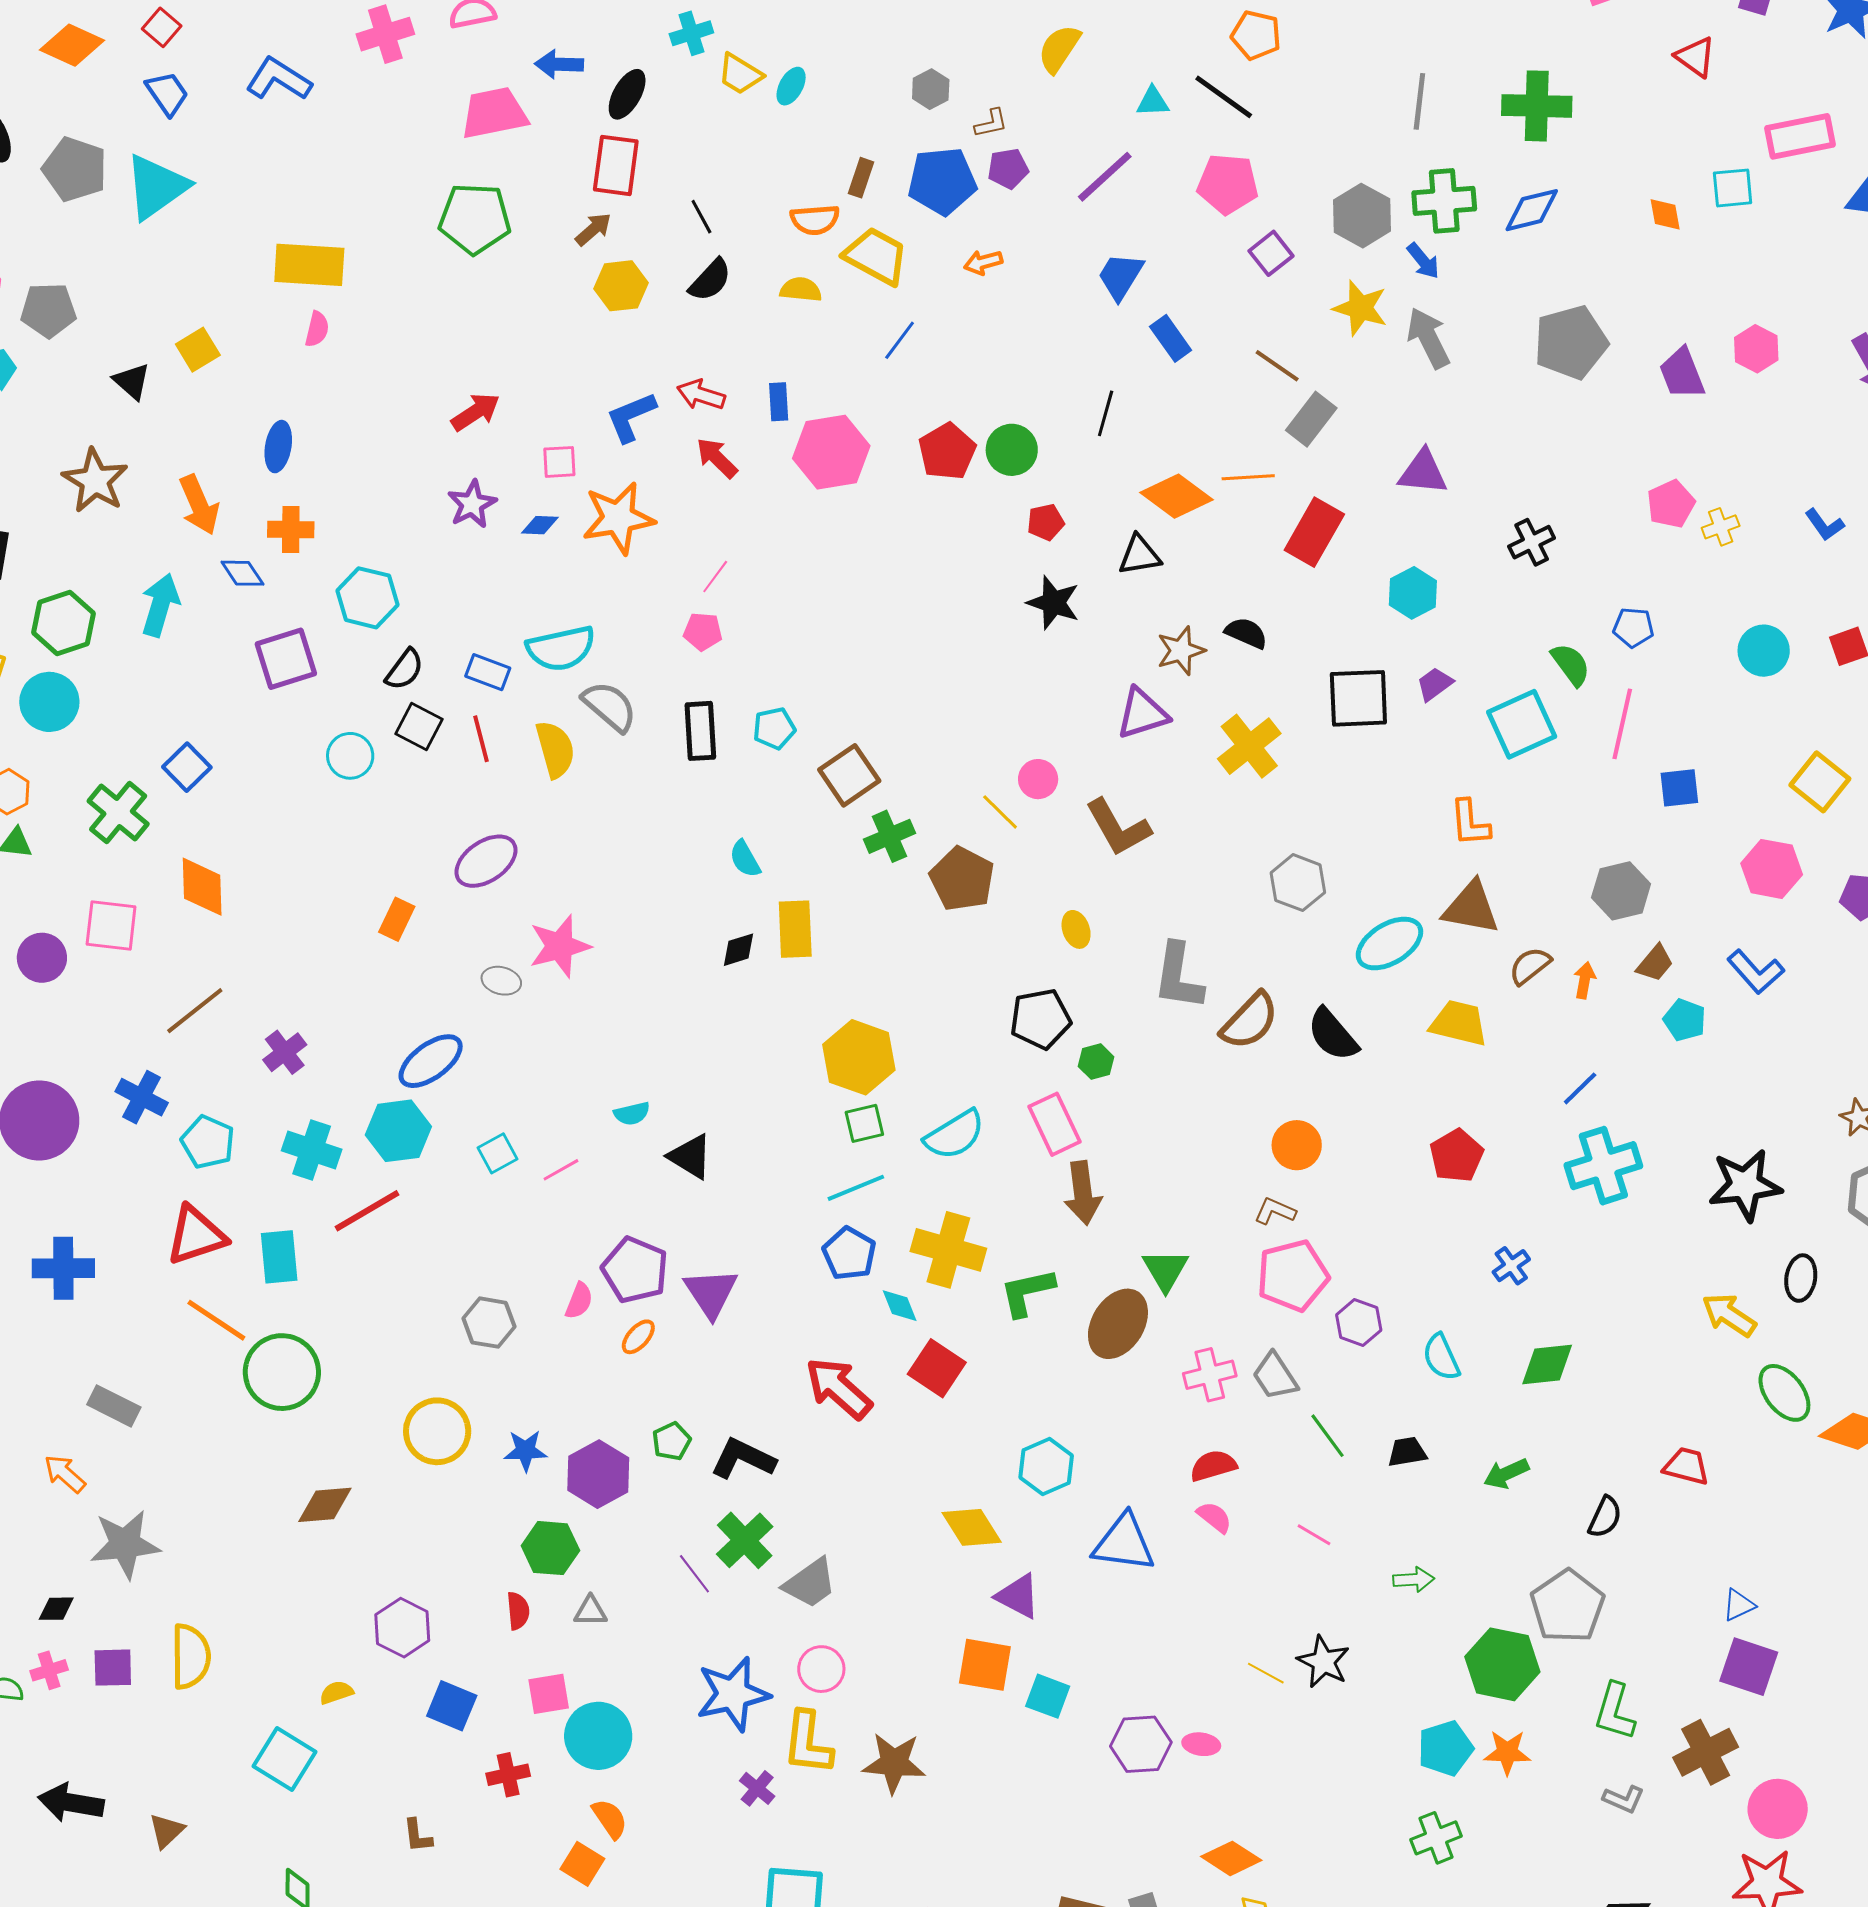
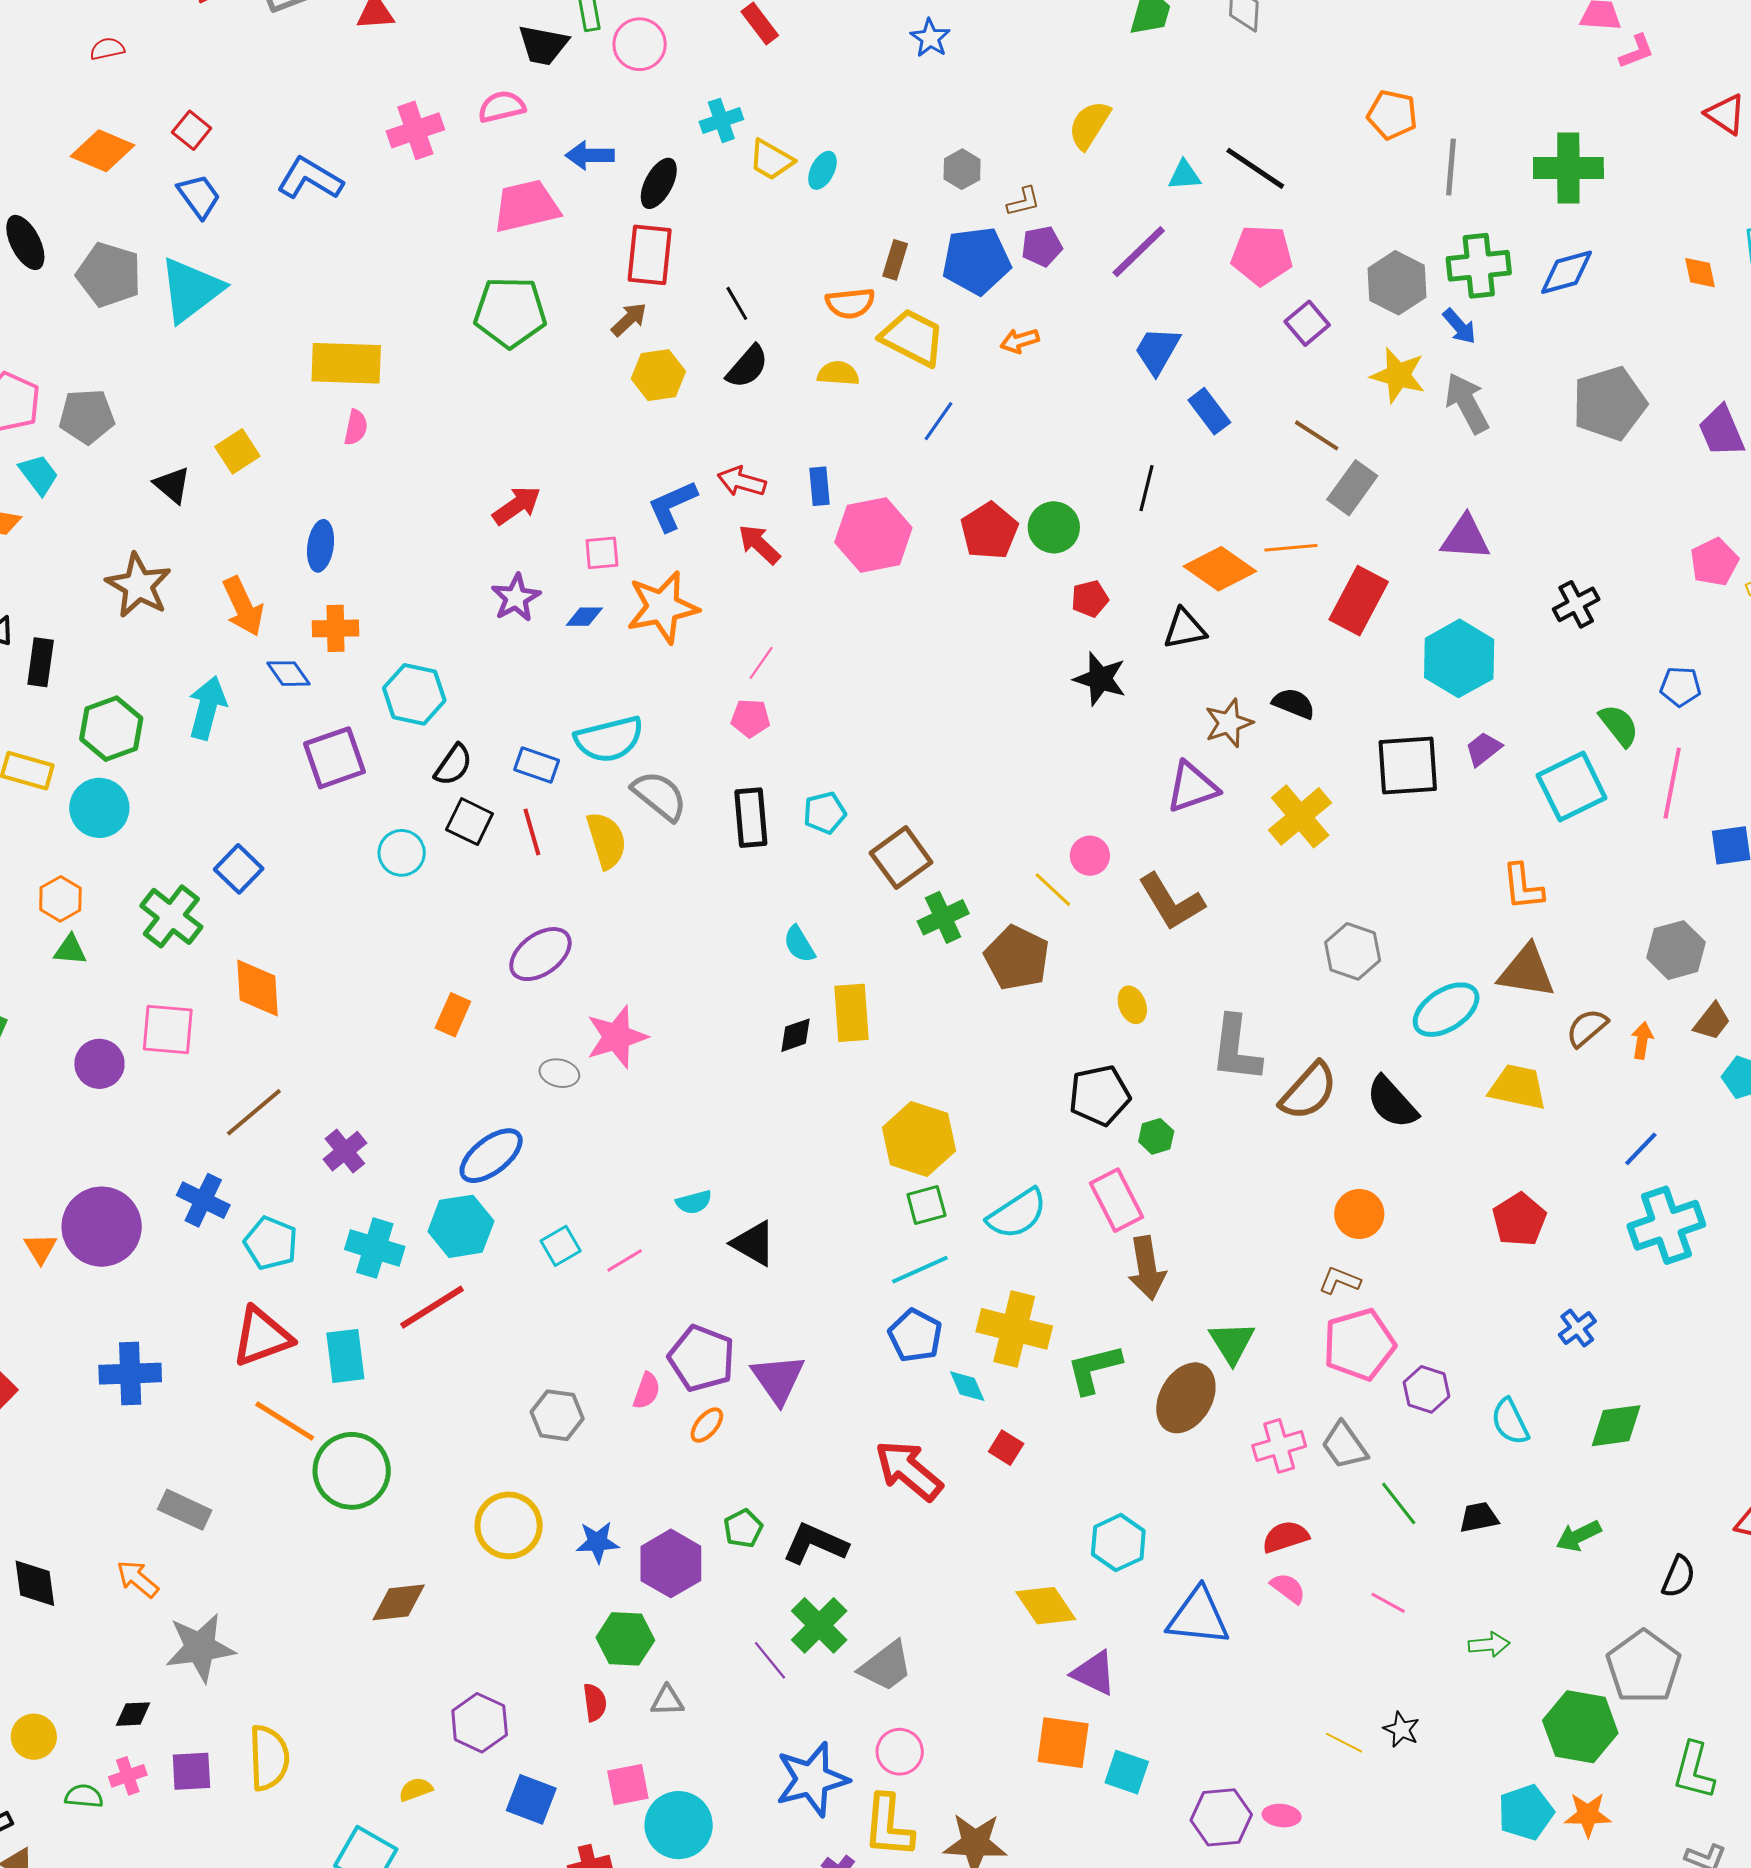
orange pentagon: (1256, 35) -> (1392, 115), moved
cyan hexagon: (1413, 593) -> (1459, 658), size x1.5
red square: (937, 1368) -> (1006, 1448), size x0.6
black star: (1324, 1662) -> (1401, 1729), size x0.7

